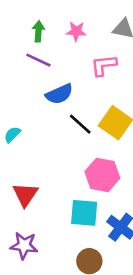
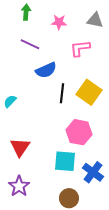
green arrow: (38, 31) -> (26, 12), moved
black line: (80, 124) -> (62, 93), turned 54
purple star: (24, 245) -> (19, 186), turned 30

